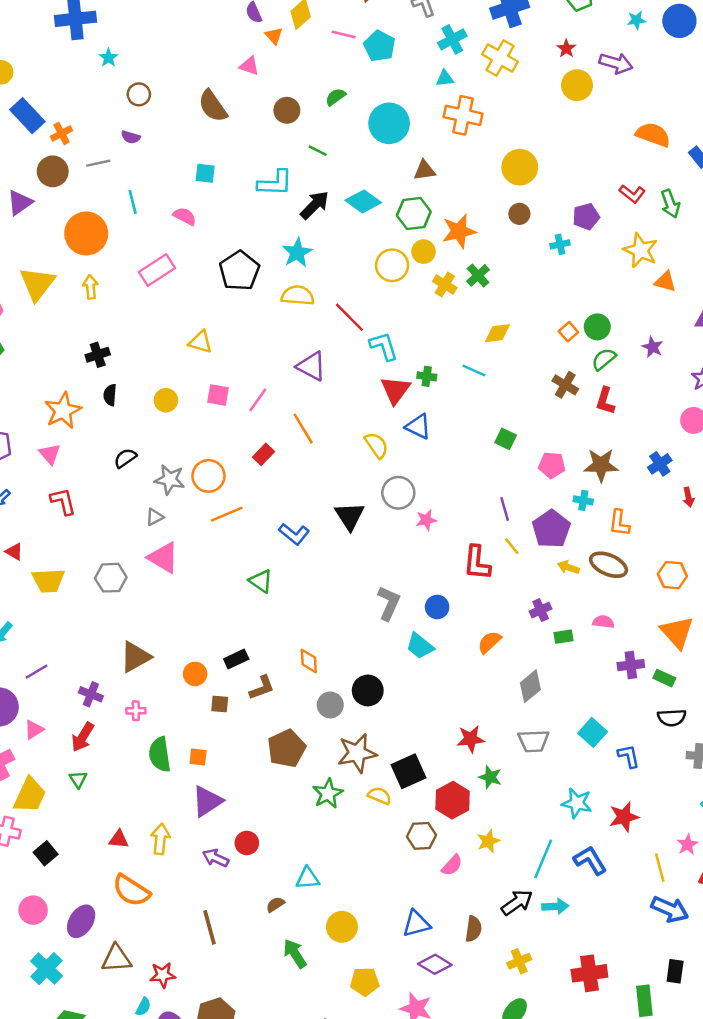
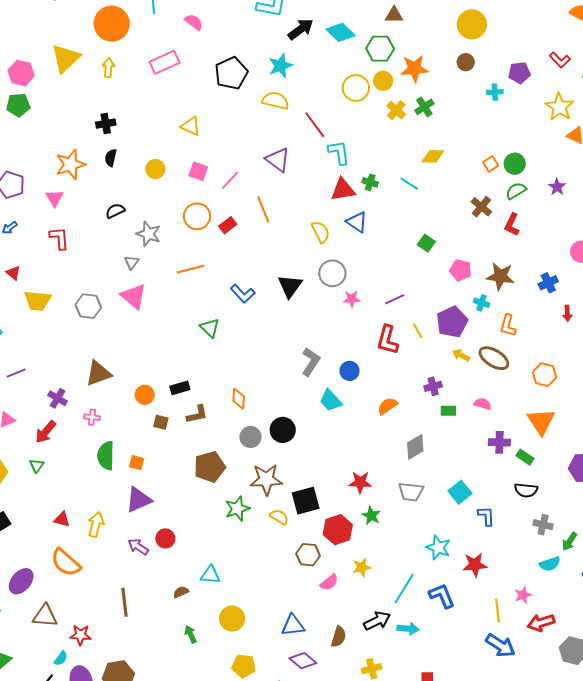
red triangle: (395, 390) -> (343, 190), turned 36
orange circle: (208, 476) -> (197, 216), moved
purple line: (505, 509) -> (395, 299), moved, turned 72
gray triangle: (155, 517) -> (132, 262), turned -35
green arrow: (295, 954) -> (191, 634), size x0.7

